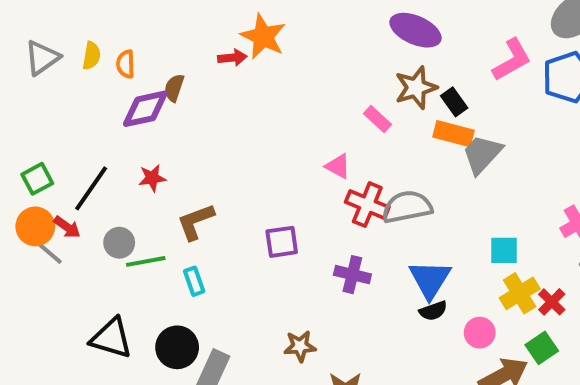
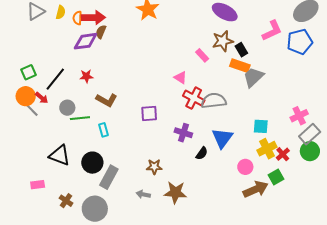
red arrow: (232, 58) -> (93, 17), moved, size x1.6
brown L-shape: (196, 222) -> (107, 100), turned -135
black semicircle: (433, 311) -> (202, 153), moved, turned -40

